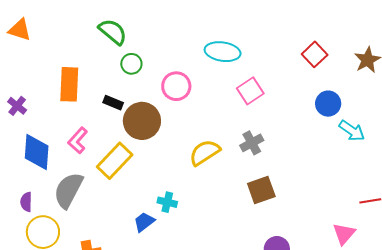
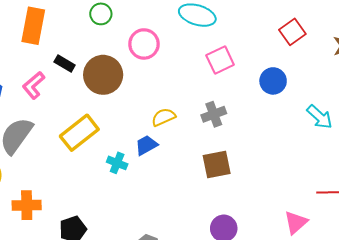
black rectangle: (113, 103) -> (65, 64), moved
blue circle: (328, 104) -> (273, 81), moved
yellow semicircle: (205, 152) -> (163, 117), size x0.7
yellow rectangle: (115, 161) -> (79, 133), moved
blue trapezoid: (144, 222) -> (146, 145), moved

